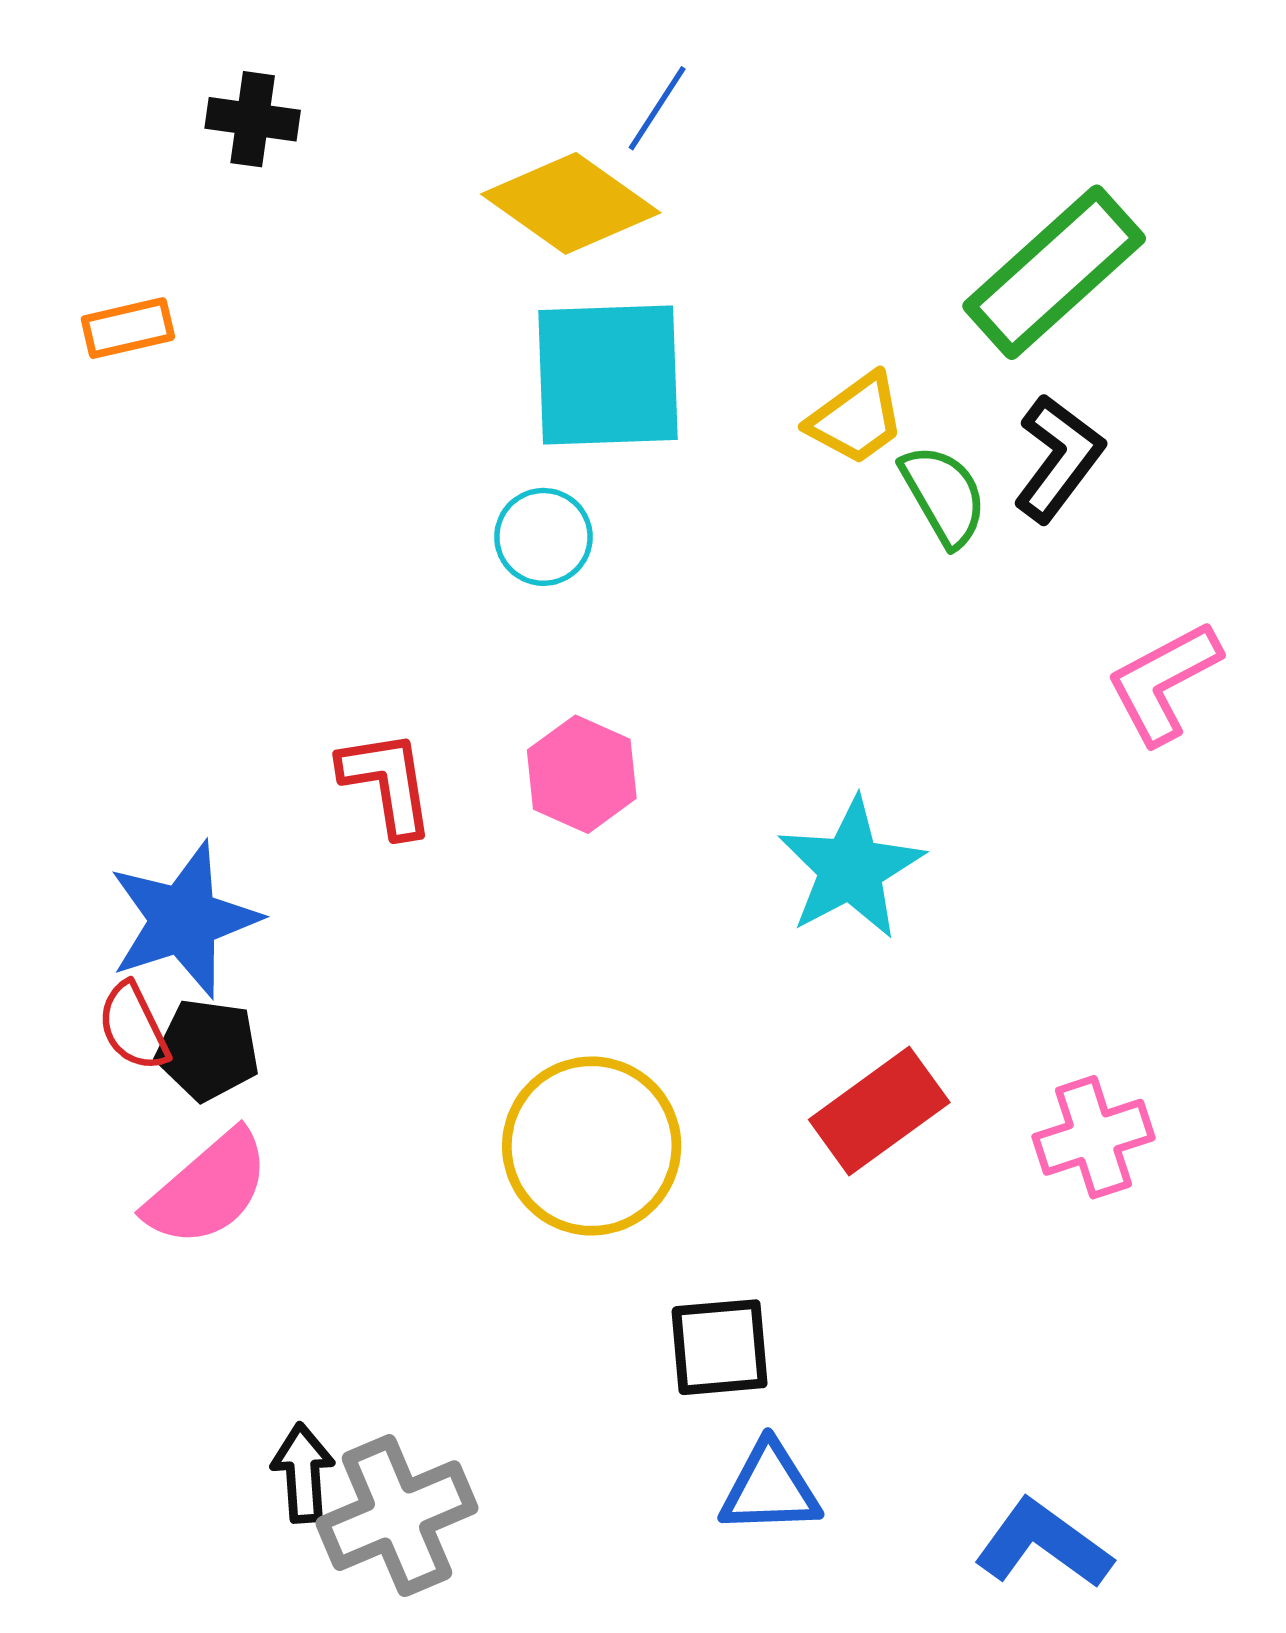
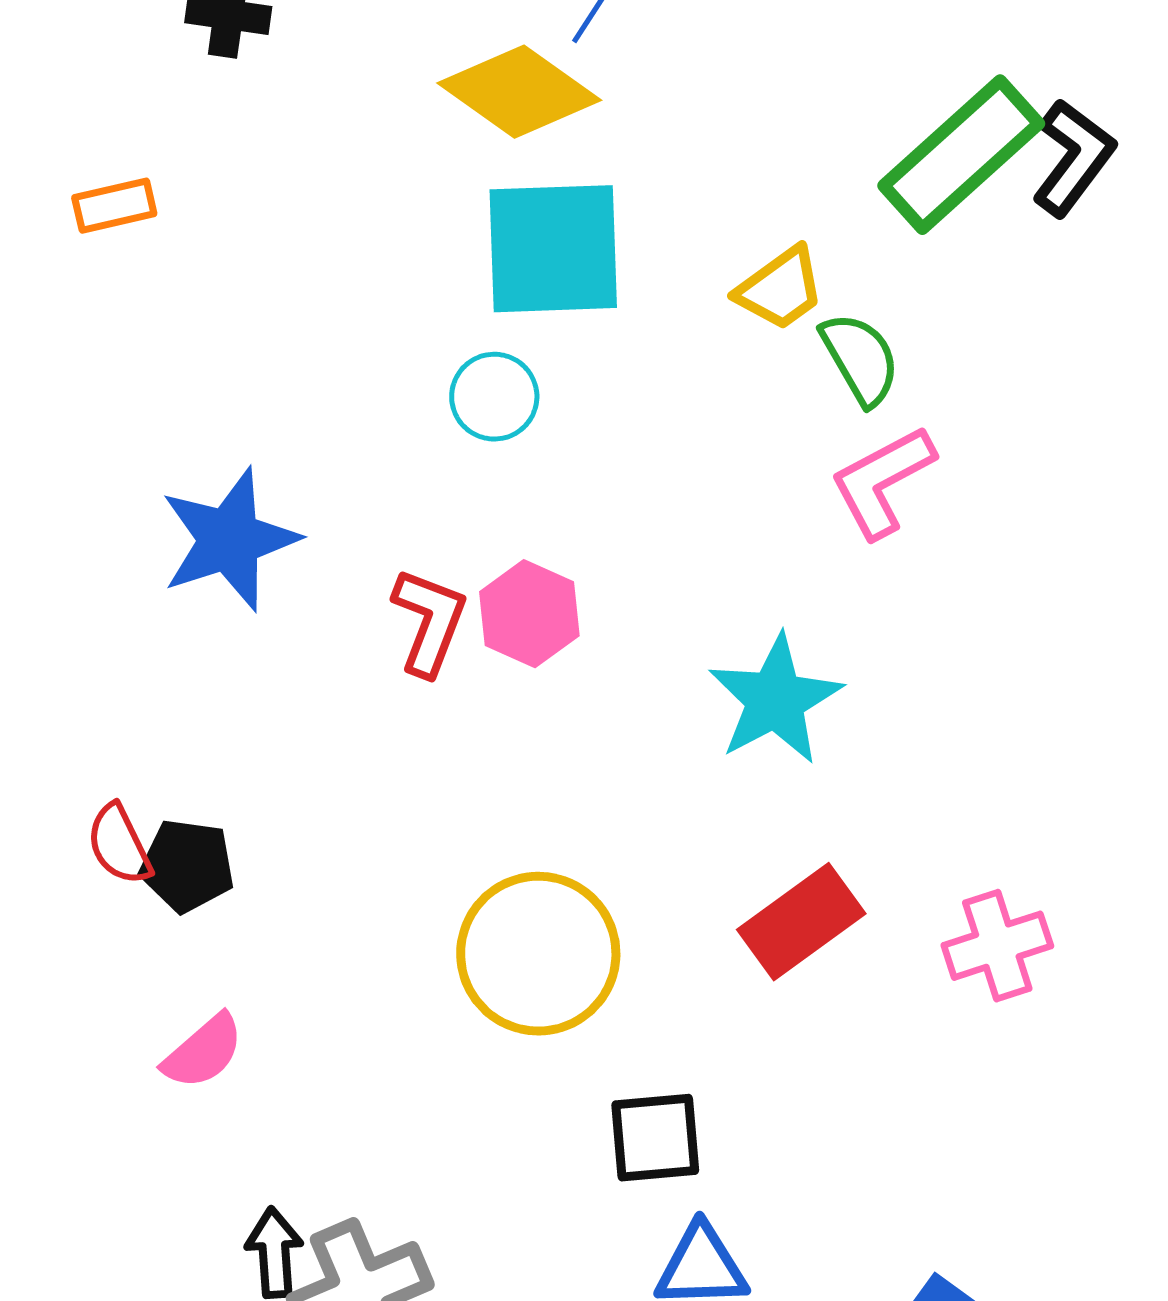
black L-shape: (1059, 458) -> (1073, 158), moved
pink L-shape: (1163, 682) -> (882, 482), moved
red L-shape: (387, 783) -> (429, 622), moved, turned 30
blue star: (184, 920) -> (229, 540), moved
pink semicircle: (208, 1189) -> (203, 1052), moved, size x0.7

